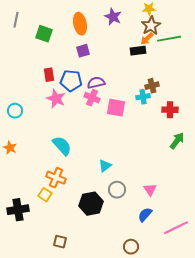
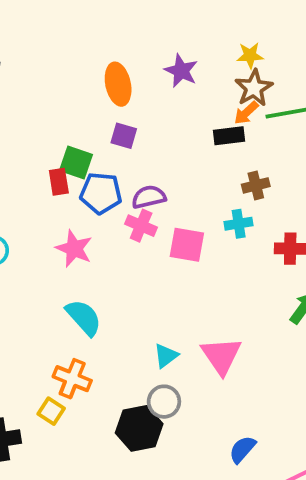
green square: (44, 34) -> (76, 163), moved
purple square: (83, 51) -> (124, 136), turned 32
brown cross: (152, 86) -> (256, 185), moved
pink star: (56, 99) -> (74, 249), moved
gray circle: (117, 190) -> (164, 402), moved
pink triangle: (150, 190) -> (221, 356), moved, size x1.6

